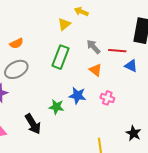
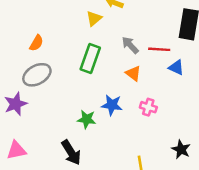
orange semicircle: (16, 43) -> (36, 43), turned -32
black arrow: (33, 124) -> (71, 152), moved

